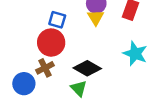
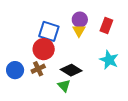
blue square: (57, 20) -> (49, 31), size x1.5
blue circle: (24, 84) -> (15, 70), moved

